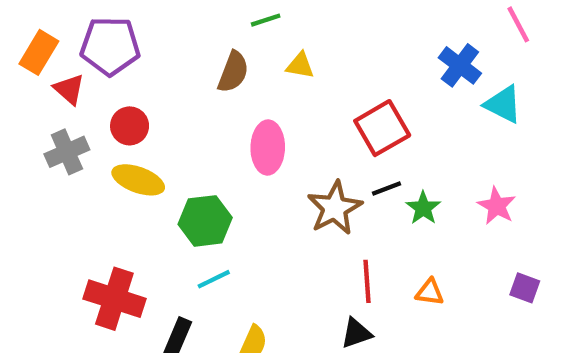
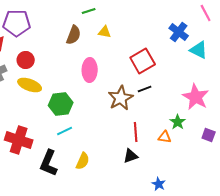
pink star: (497, 206) -> (196, 97), size x1.5
green star: (423, 208) -> (178, 122), moved

